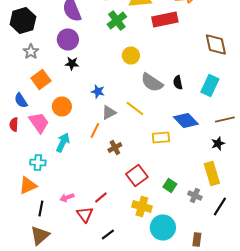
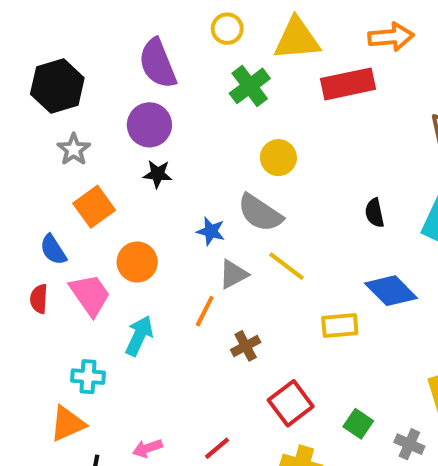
gray semicircle: (152, 82) -> (260, 213), moved

